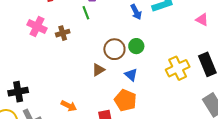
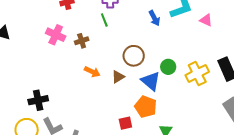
pink triangle: (202, 20) -> (206, 20), moved
green circle: (136, 46) -> (168, 67), moved
blue triangle: (131, 75) -> (151, 81), size x1.5
orange arrow: (69, 106) -> (92, 72), moved

